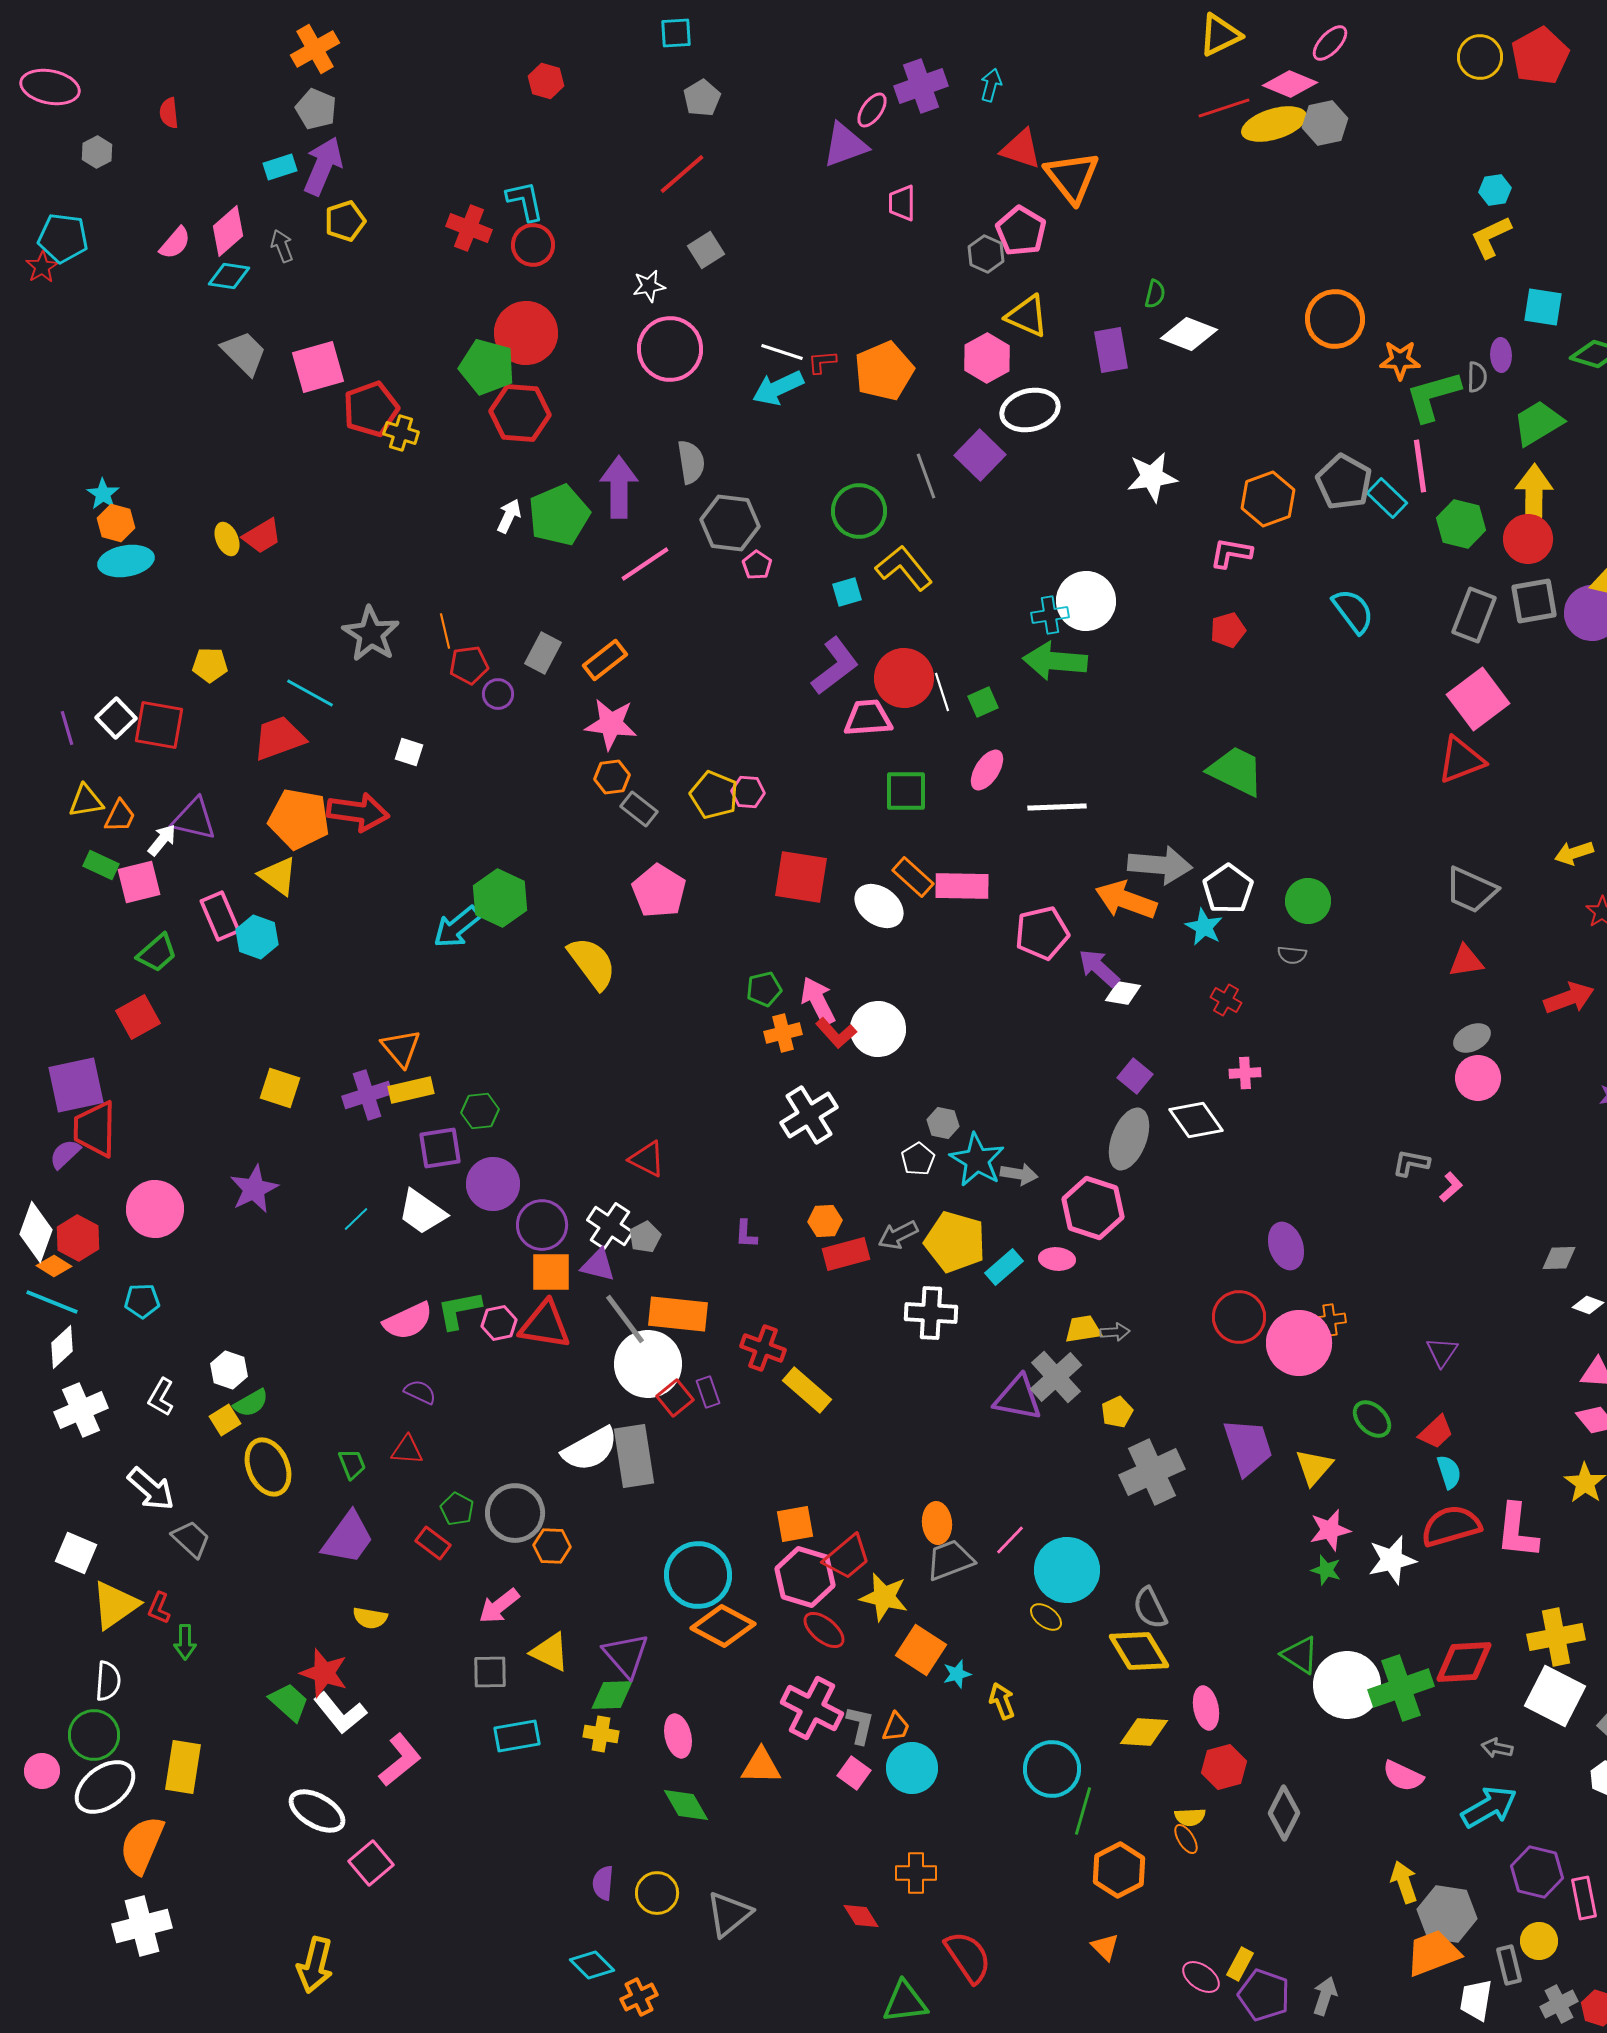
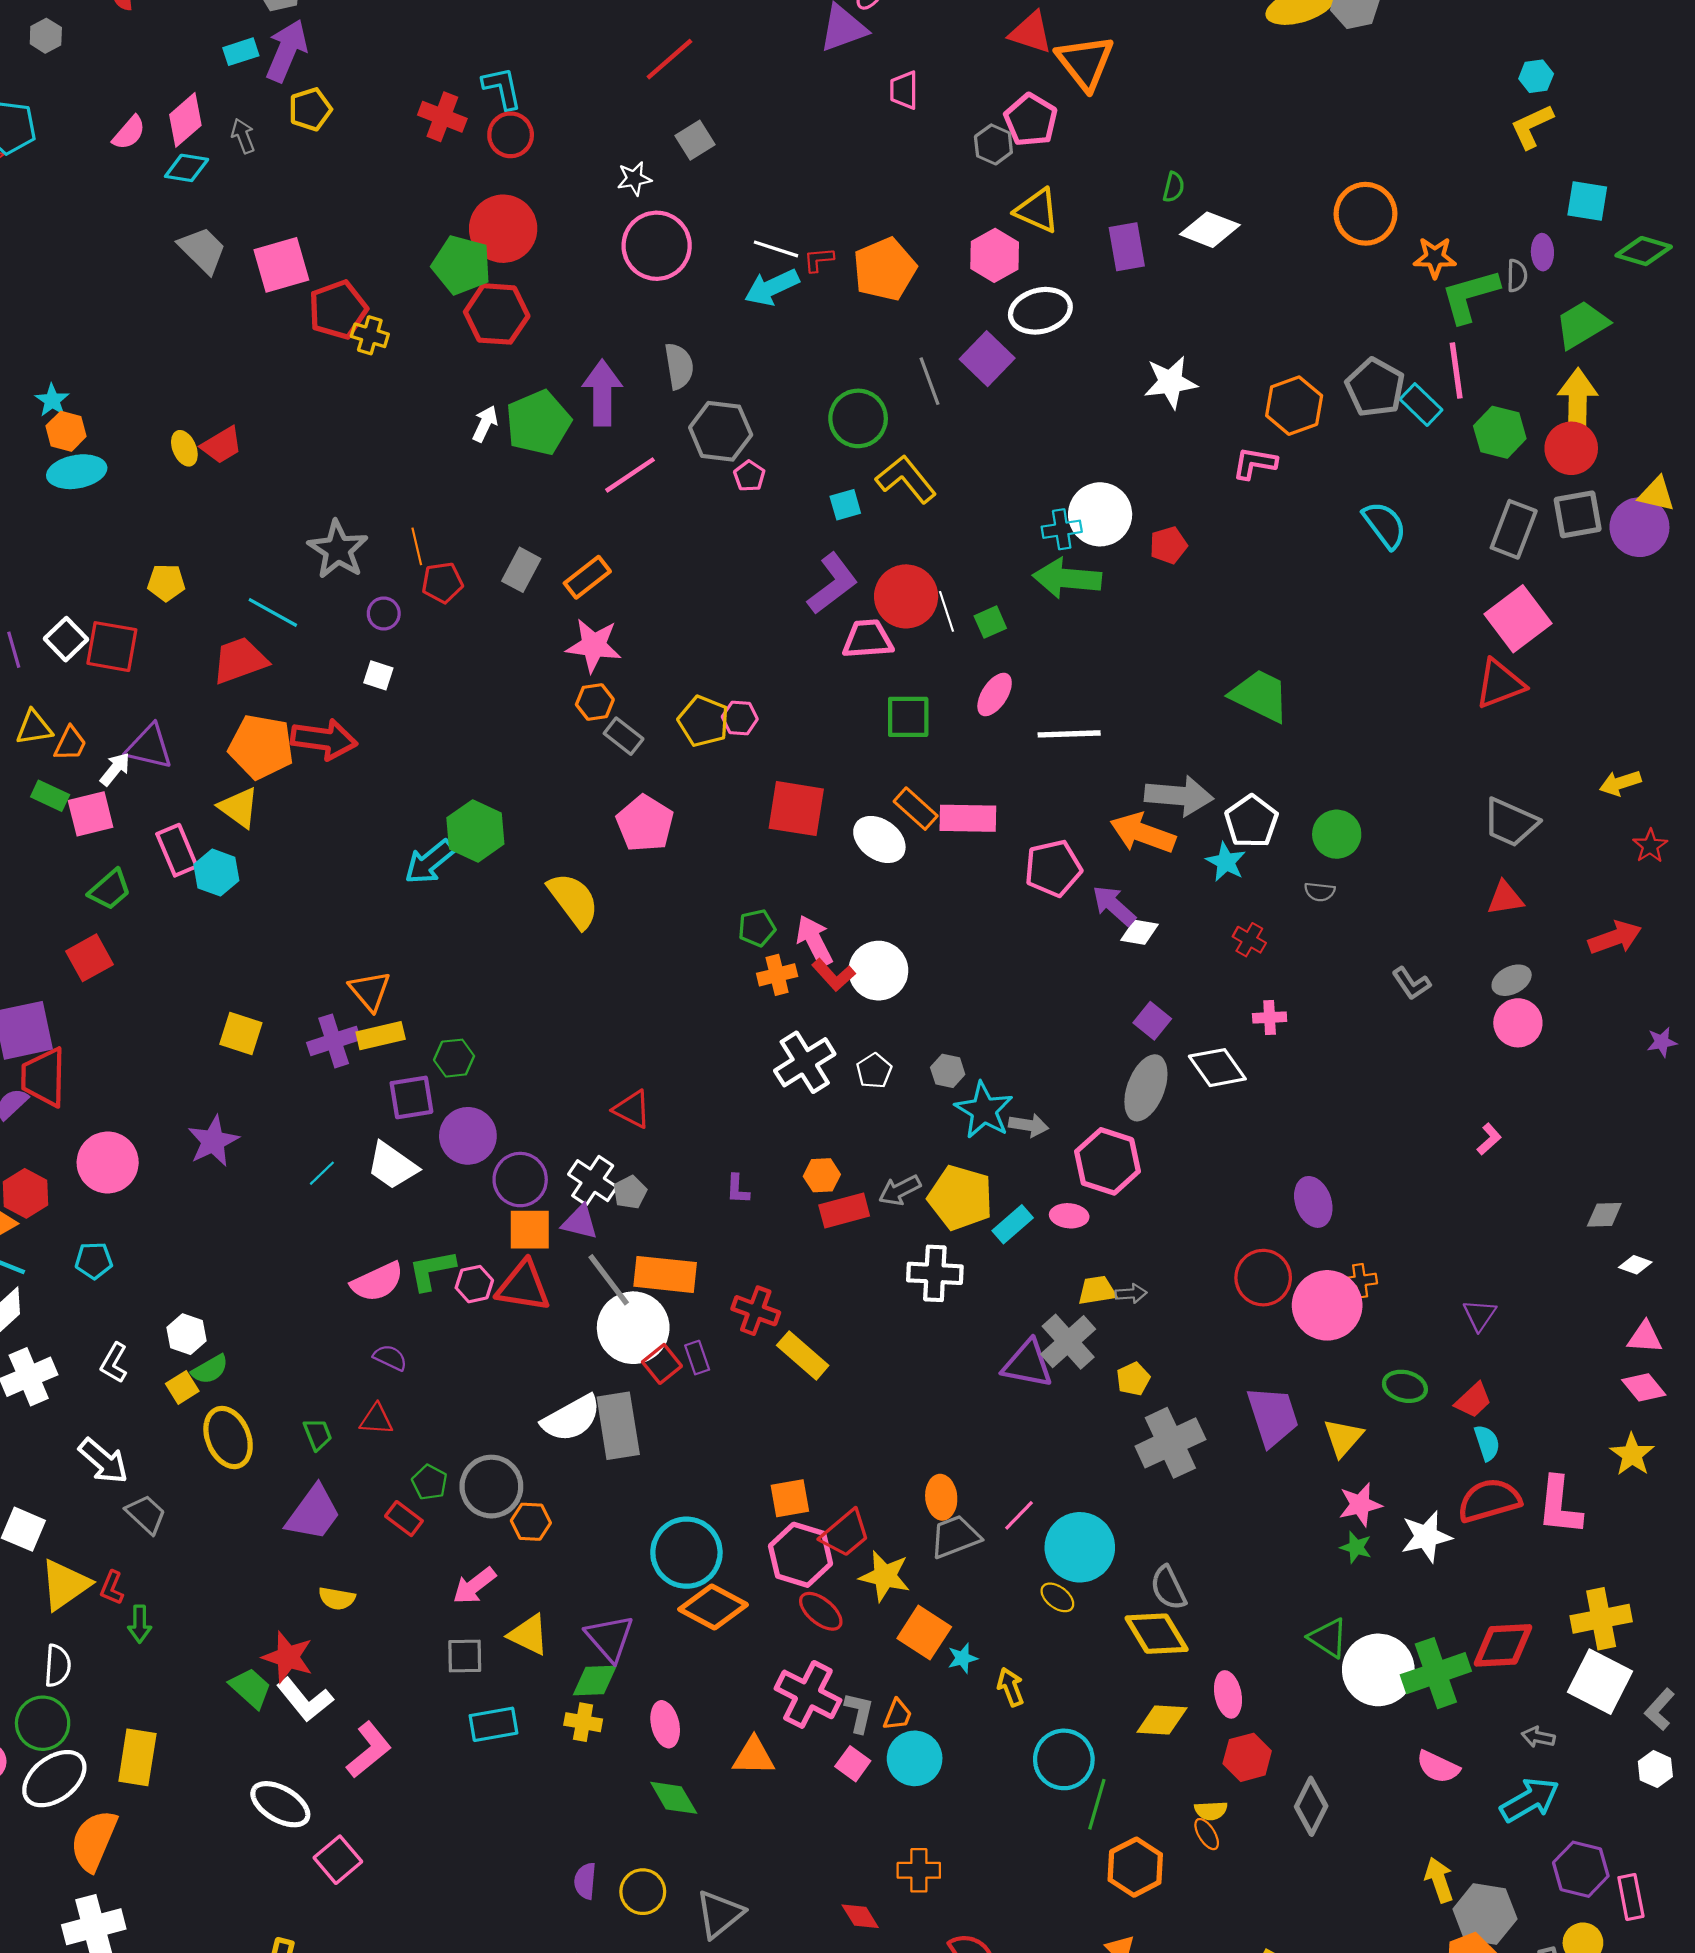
red pentagon: (1228, 630) -> (1168, 545), moved
purple circle: (498, 694) -> (384, 613), moved
white pentagon: (918, 1159) -> (874, 1071), moved
gray L-shape: (1411, 1163) -> (1411, 983), moved, turned -135
green ellipse: (1372, 1419) -> (1405, 1386), turned -30

